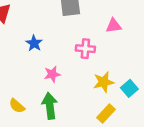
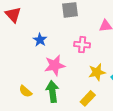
pink star: (52, 74) -> (55, 65), size x1.5
yellow rectangle: (106, 114) -> (88, 98), moved

